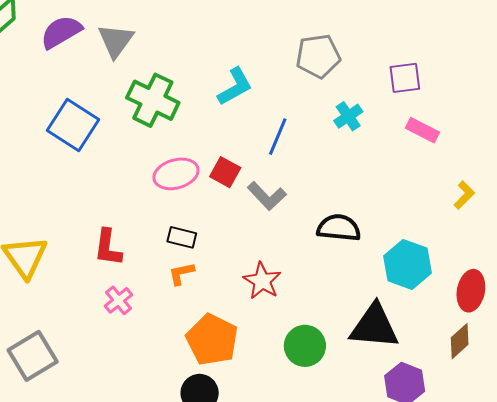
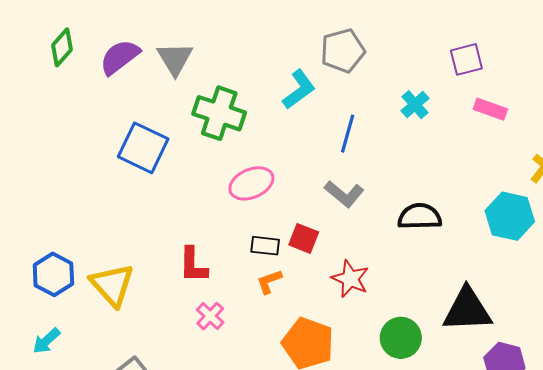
gray pentagon: (318, 56) -> (343, 51), moved
red square: (225, 172) -> (304, 238), moved
cyan hexagon: (408, 264) -> (510, 216), moved

